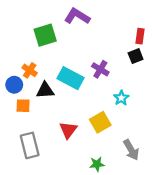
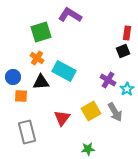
purple cross: (100, 69) -> (108, 80), moved
orange cross: (30, 70) -> (37, 58), moved
cyan star: (121, 98) -> (127, 89), moved
gray arrow: (131, 150) -> (115, 112), moved

